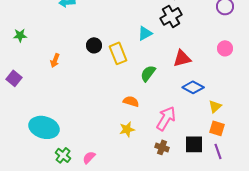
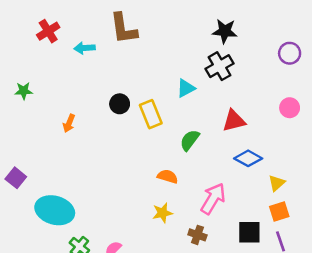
purple square: (14, 78) -> (16, 178), moved
orange square: (217, 128) -> (279, 212), turned -35
brown cross: (162, 147) -> (197, 235), moved

